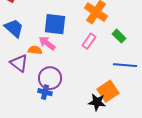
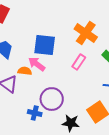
purple circle: (50, 78) -> (52, 99), moved
black star: (97, 102) -> (71, 123), moved

